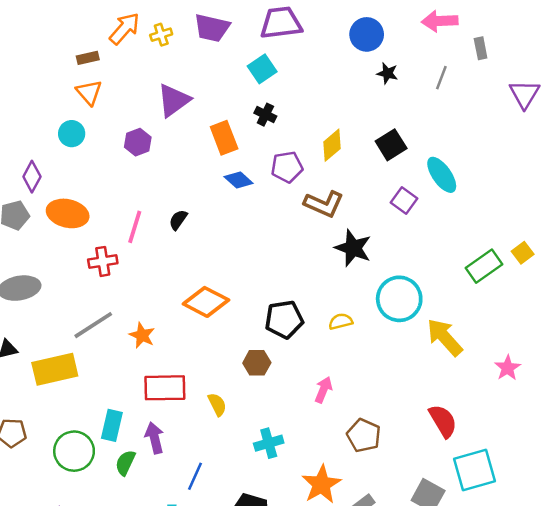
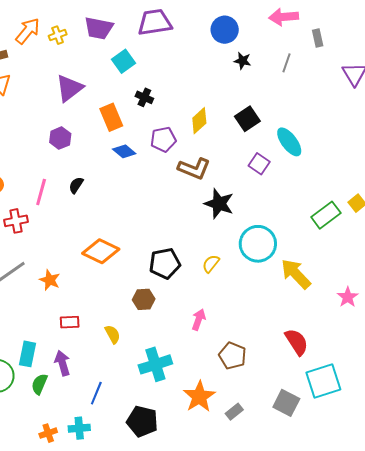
cyan square: (262, 69) -> (124, 61), moved
purple hexagon: (138, 142) -> (60, 138), moved
yellow semicircle: (341, 321) -> (211, 264), turned -36
red rectangle: (165, 388) -> (70, 322), size x0.6
cyan cross: (269, 443) -> (155, 364), size x1.4

